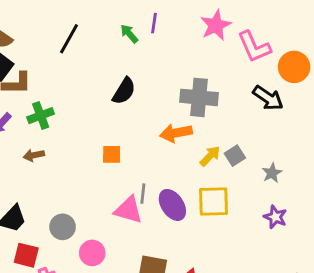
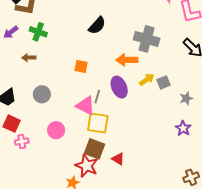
green cross: (41, 116) -> (38, 32), turned 30
yellow square: (213, 202) -> (98, 123), moved
purple ellipse: (172, 205) -> (119, 87), moved
gray circle: (63, 227) -> (42, 94), moved

